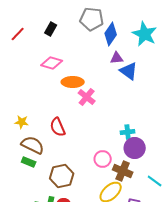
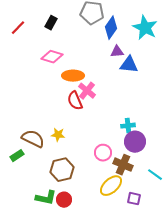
blue triangle: (129, 71) -> (129, 65), turned -30
yellow star: (22, 122) -> (58, 135), moved
red semicircle: (58, 127) -> (75, 101), moved
green rectangle: (29, 162) -> (17, 156), moved, turned -56

